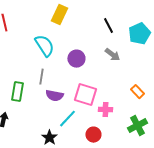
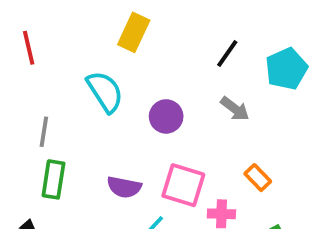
black line: (108, 26) -> (227, 53), turned 63
gray line: (41, 77) -> (44, 132), moved
orange rectangle: (137, 92) -> (258, 178), moved

